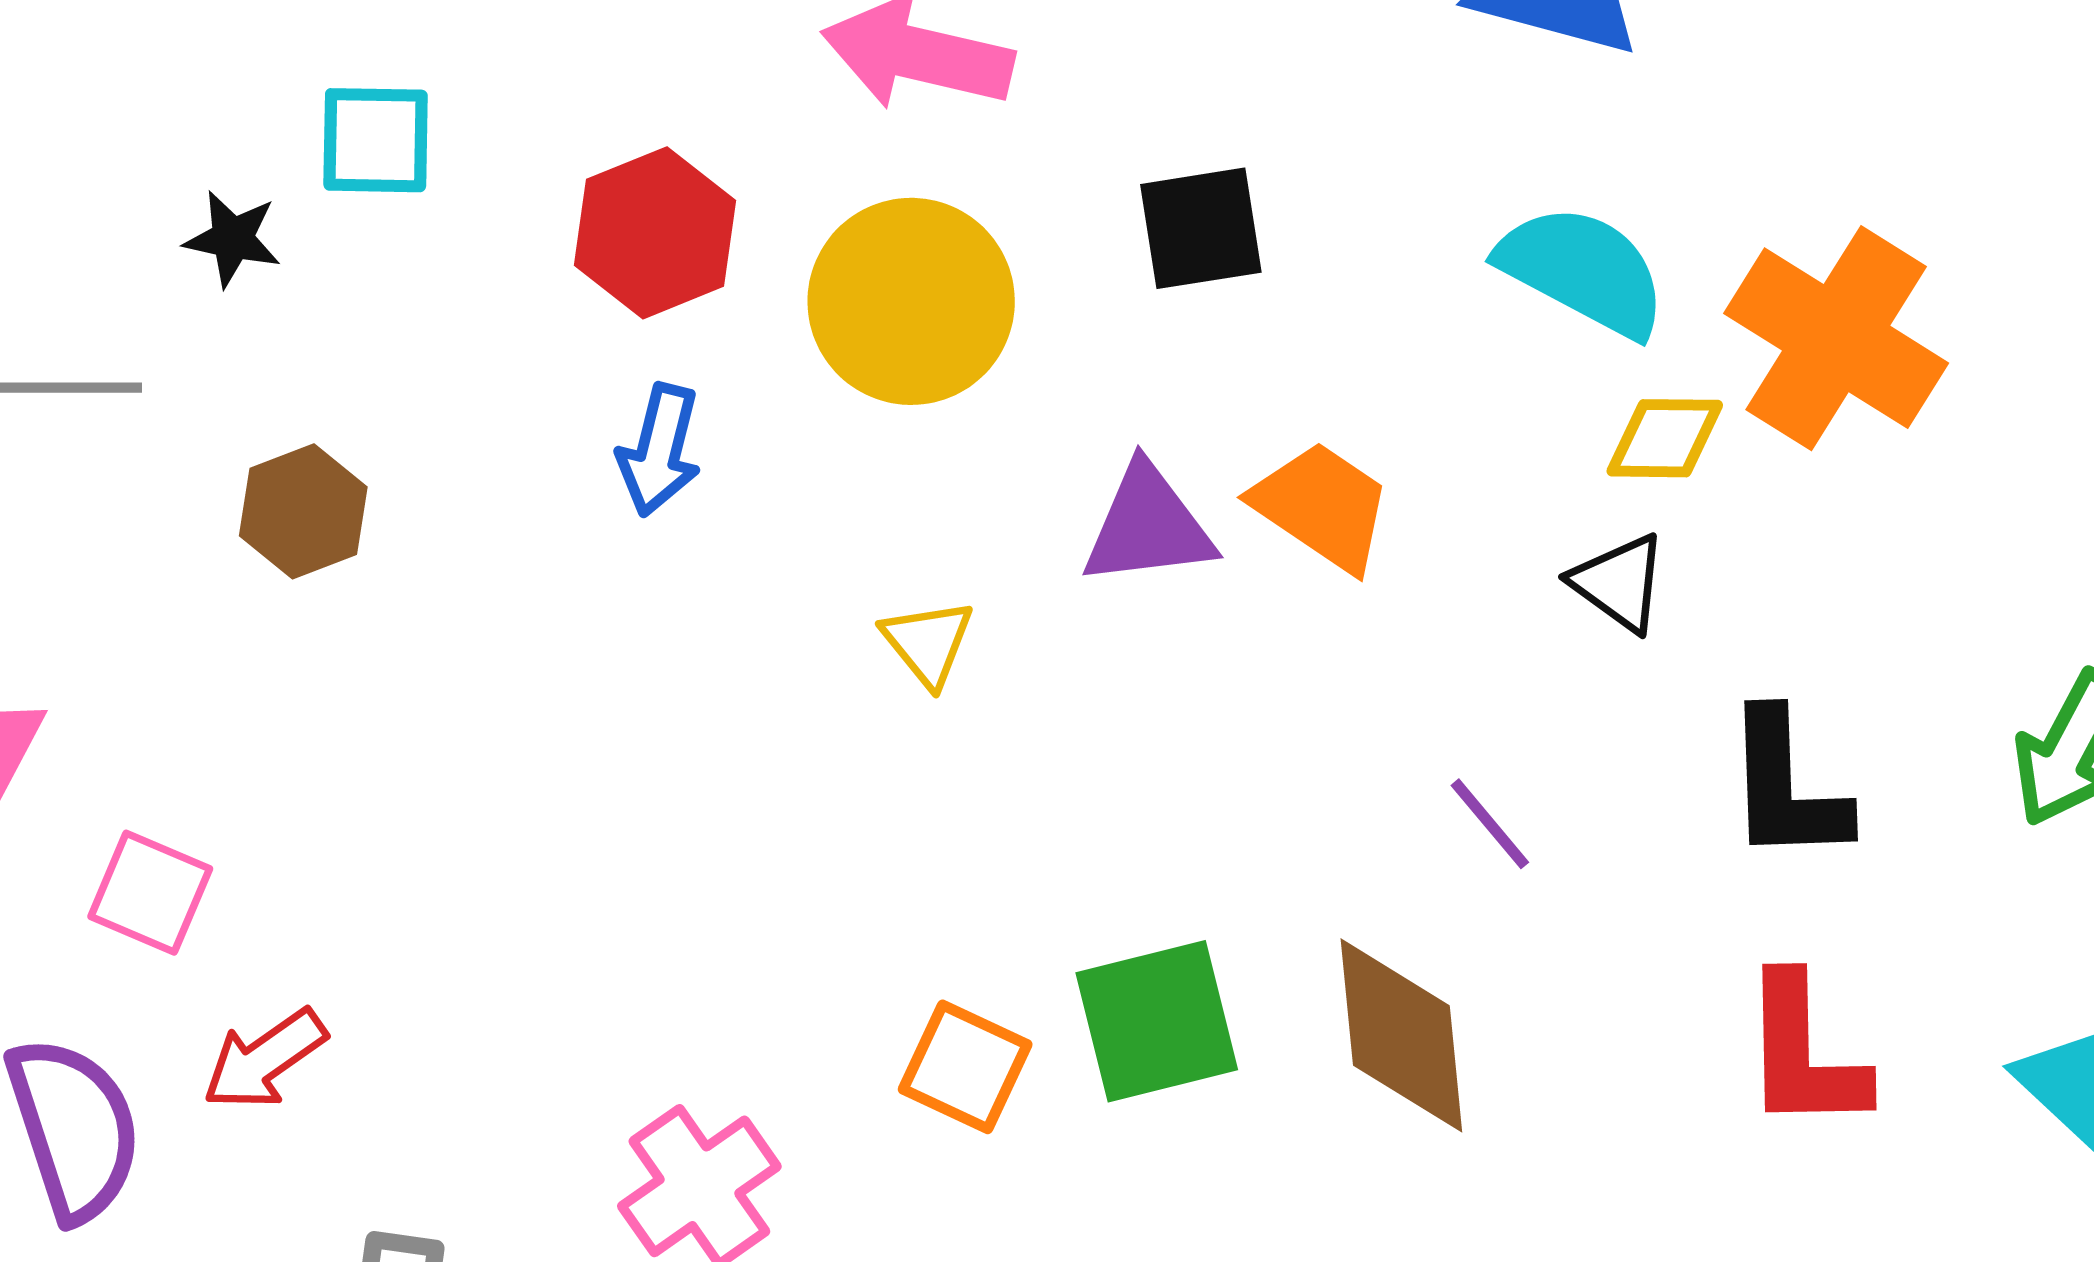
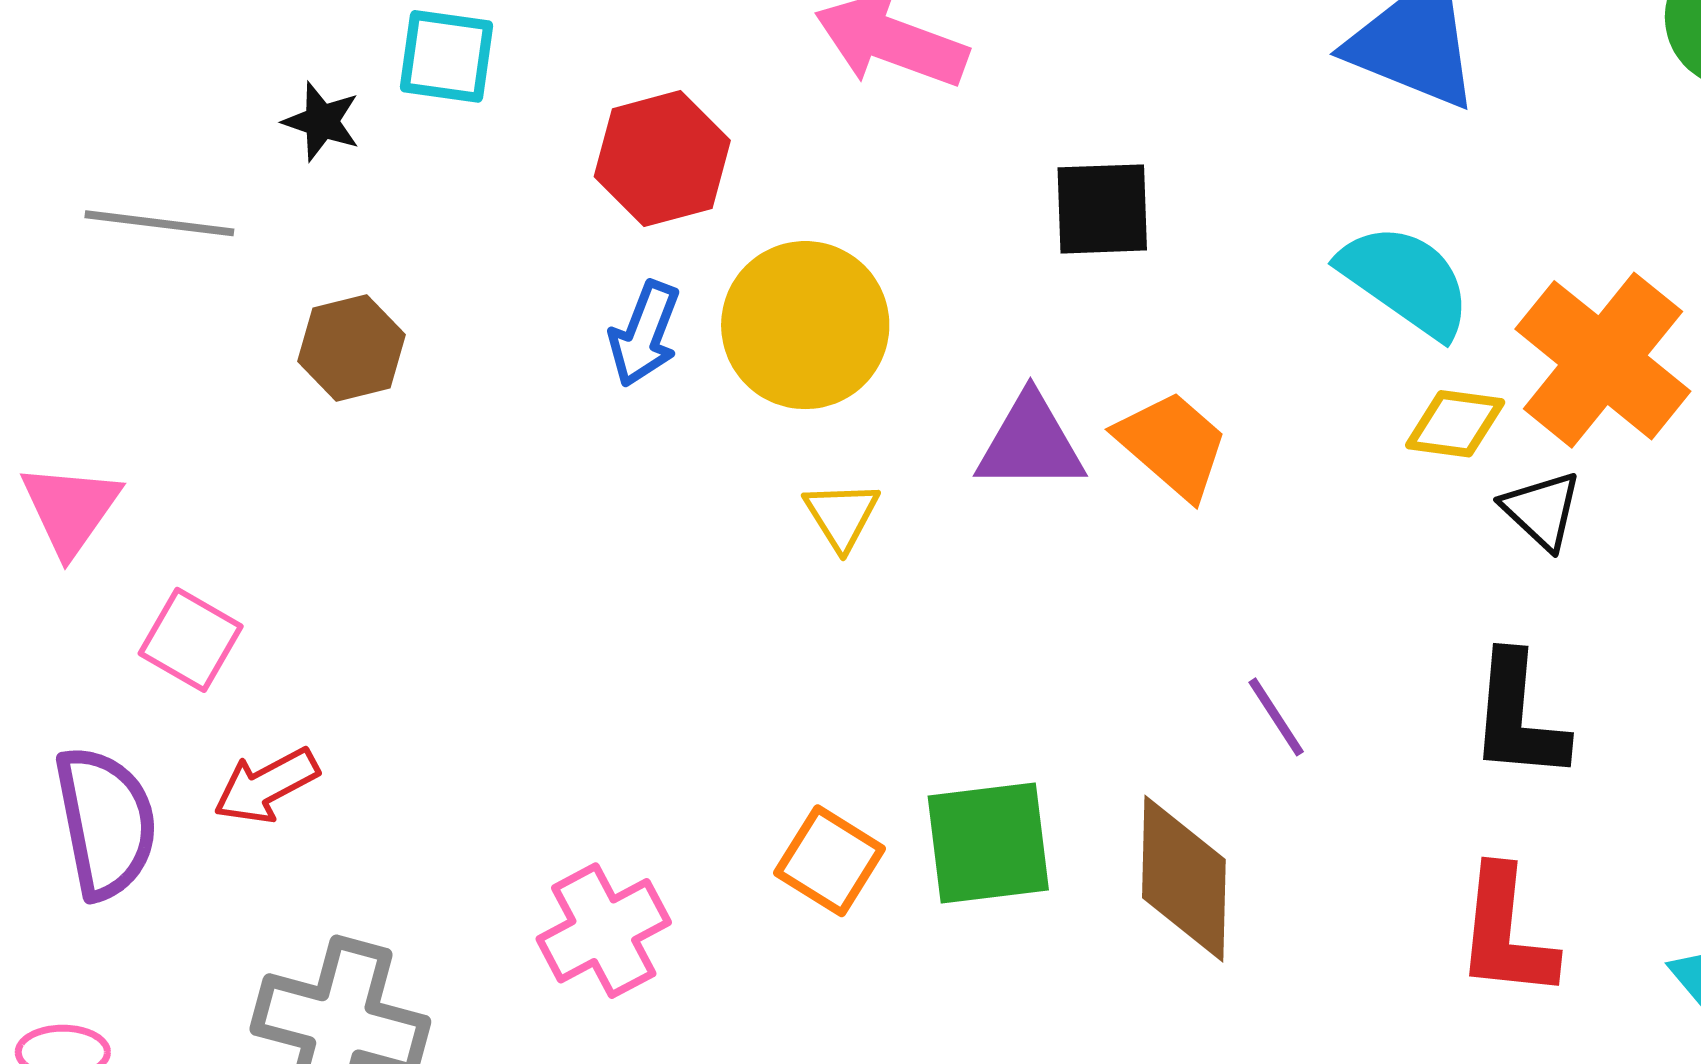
yellow circle: (911, 301) -> (805, 325), moved
black triangle: (1619, 583) -> (1542, 510), moved

